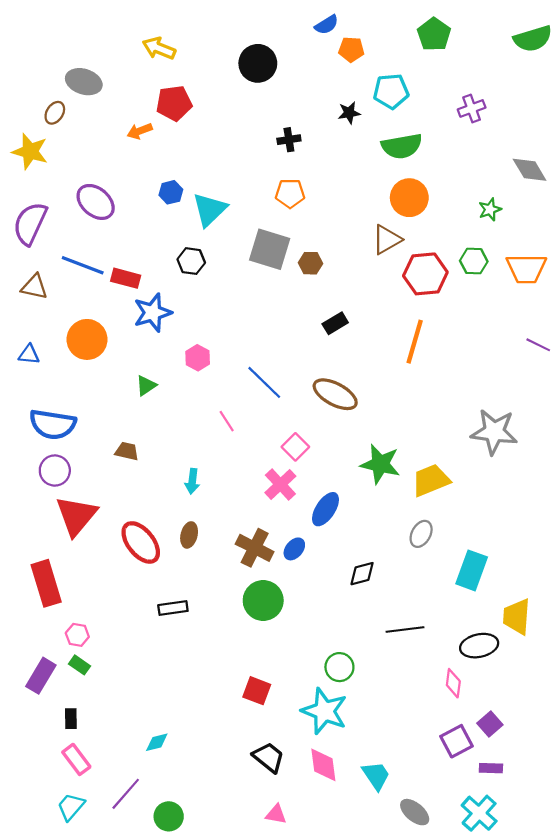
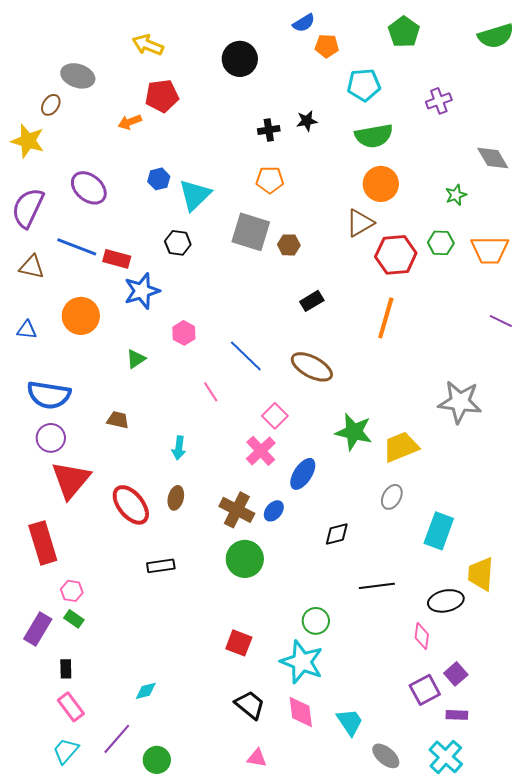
black star: (349, 113) -> (307, 121), moved

